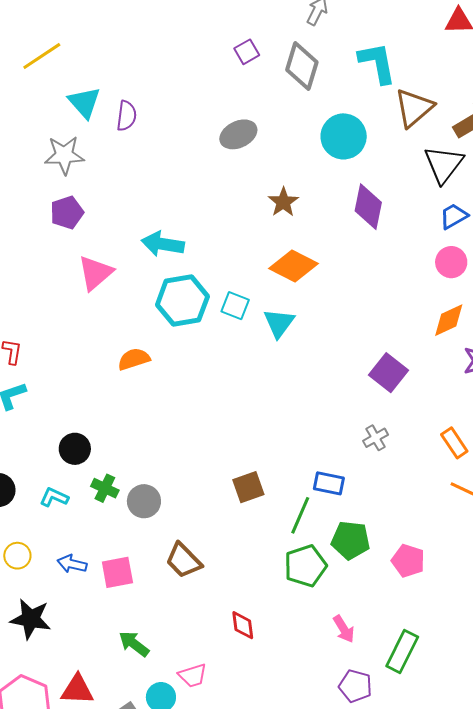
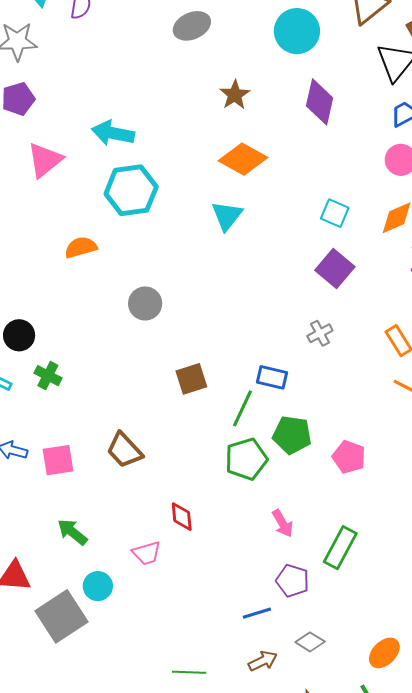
cyan square: (235, 306) -> (335, 213), moved
gray circle: (144, 501) -> (145, 303), moved
pink trapezoid: (193, 675) -> (147, 553), moved

